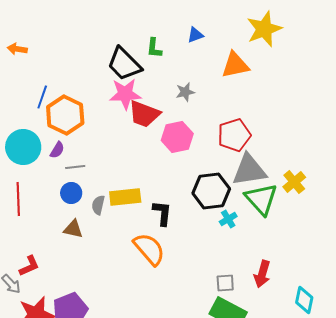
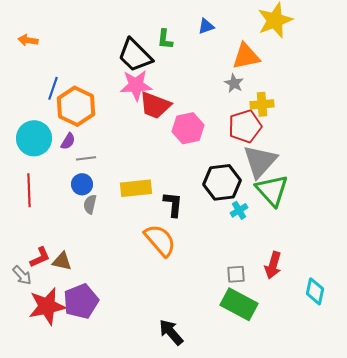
gray star: (185, 92) -> (234, 83), moved, turned -30
gray triangle: (249, 170) -> (260, 161), turned -39
yellow cross: (294, 182) -> (262, 104), moved, turned 35
gray semicircle: (98, 205) -> (90, 204), moved
brown triangle: (73, 229) -> (62, 261), moved

